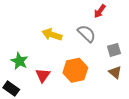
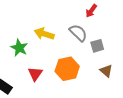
gray square: (114, 50) -> (97, 46), moved
green star: (19, 61) -> (19, 48), moved

